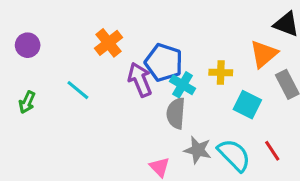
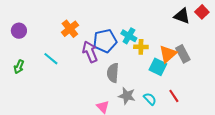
orange triangle: (264, 54) -> (168, 54), moved
blue pentagon: (164, 62) -> (105, 41), turned -30
cyan cross: (183, 85) -> (129, 36), moved
cyan semicircle: (234, 155) -> (150, 99), size x0.6

